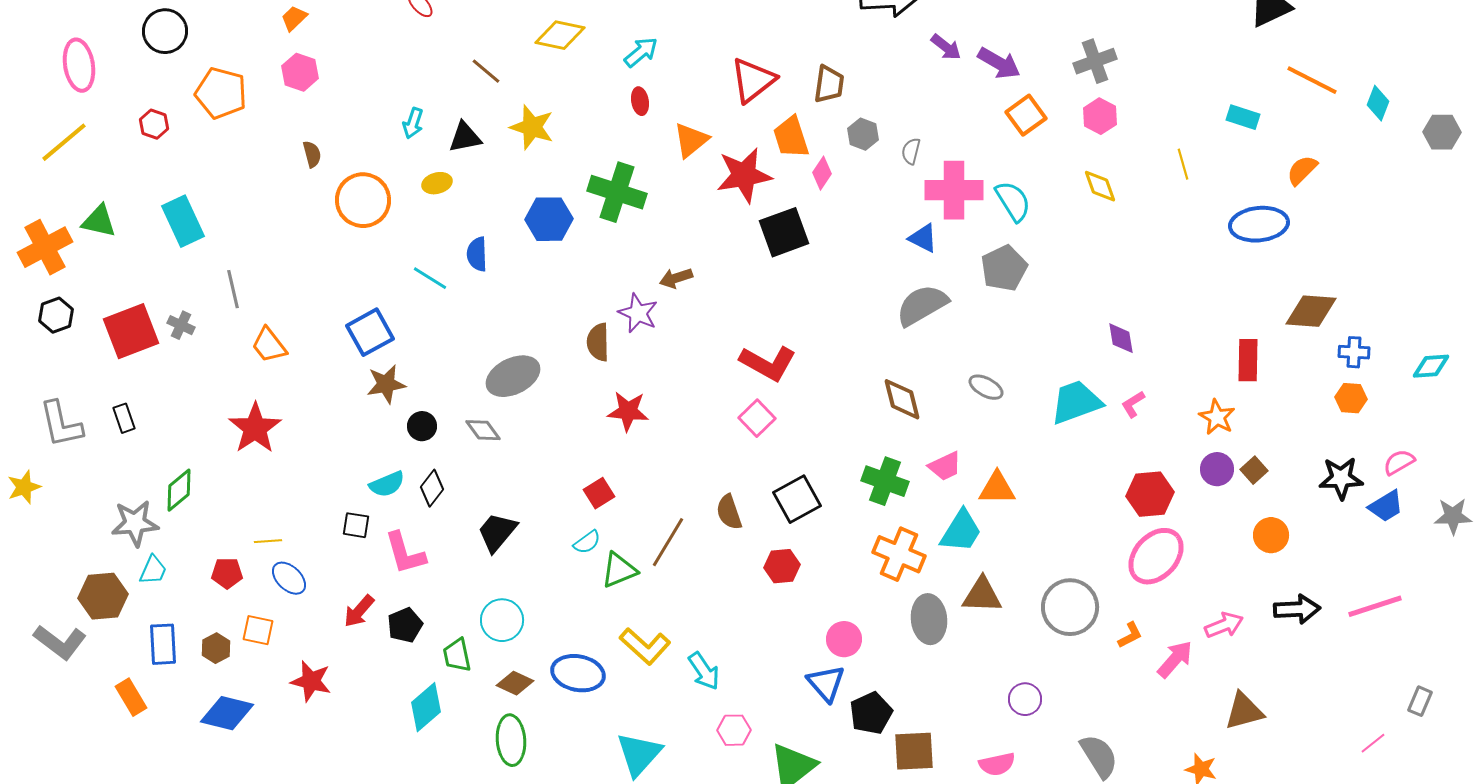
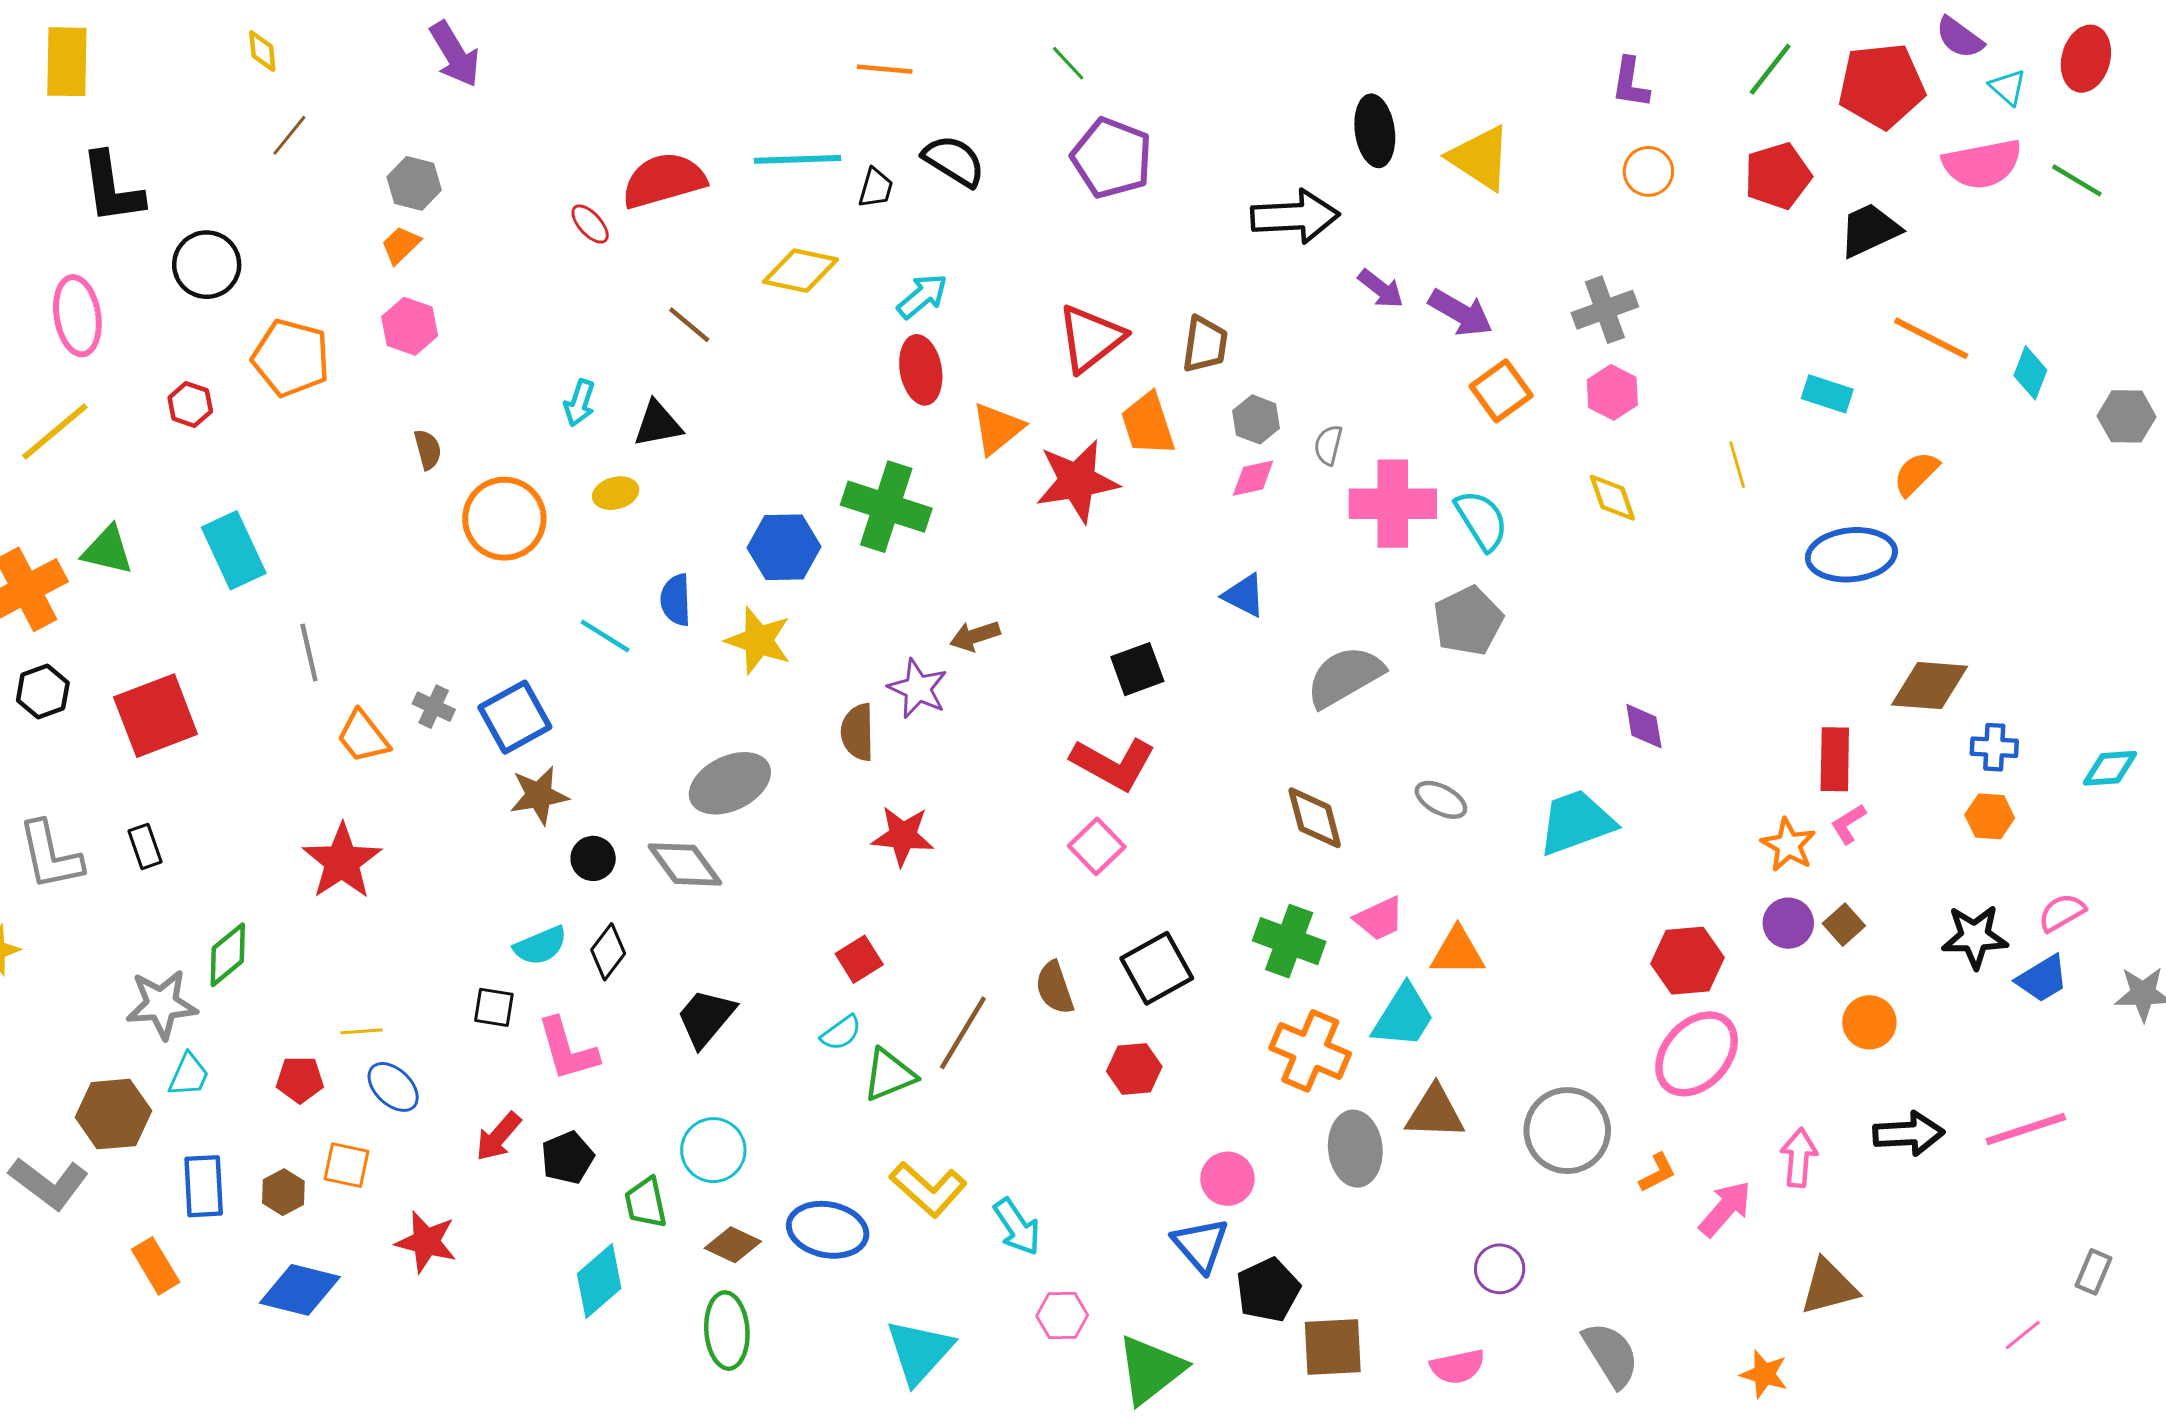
red ellipse: (640, 101) -> (921, 370), size x1.6
yellow star: (532, 127) -> (758, 640), moved
pink diamond: (822, 173) -> (1253, 478), moved, turned 44
black square: (784, 232) -> (1137, 669), moved, size x0.7
blue triangle: (923, 238) -> (1244, 595), moved
gray cross: (181, 325) -> (434, 707), moved
pink L-shape: (1133, 404) -> (1848, 824), moved
gray diamond: (483, 430) -> (685, 864), size x1.4
pink arrow: (1224, 625) -> (1799, 1158), turned -63

